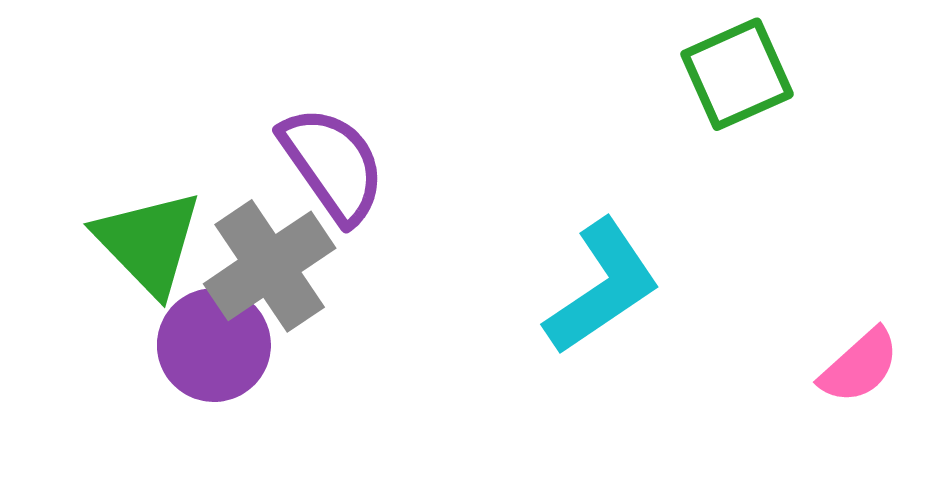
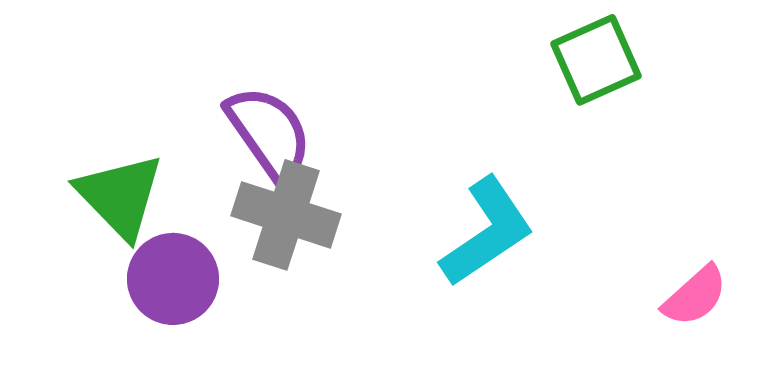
gray cross: (270, 266) -> (286, 215), moved, turned -38

